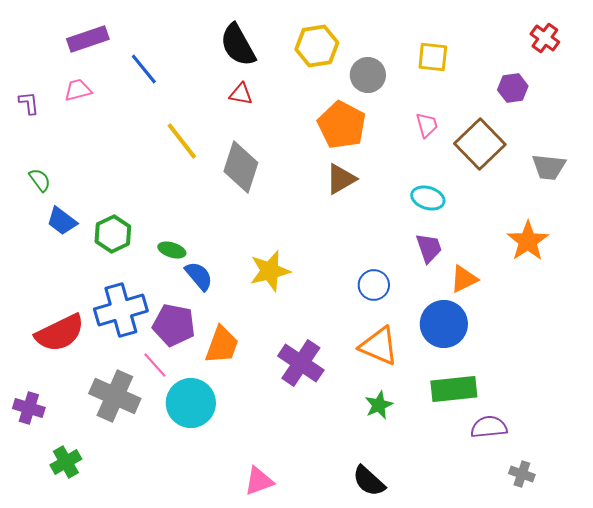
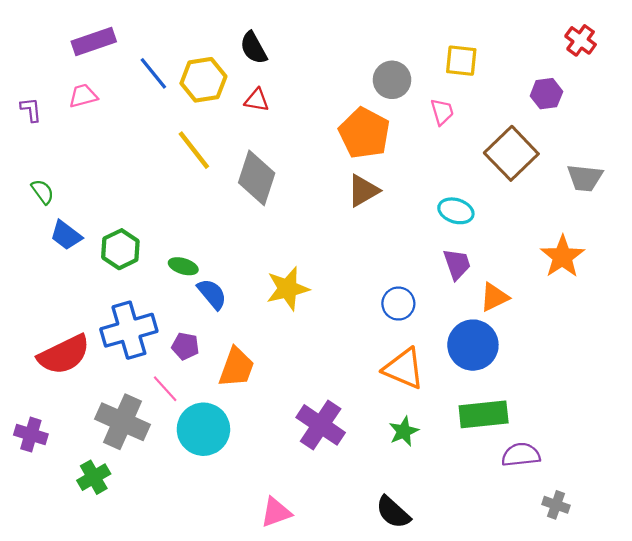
black semicircle: (238, 45) -> (254, 48), size x0.7
yellow hexagon: (317, 46) -> (203, 80), moved
pink trapezoid: (427, 125) -> (442, 112), moved
purple pentagon: (174, 325) -> (185, 346), size x0.6
purple cross: (301, 363) -> (321, 425), moved
green cross: (66, 462) -> (94, 477), moved

